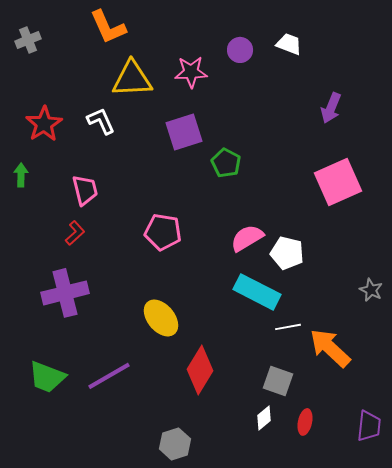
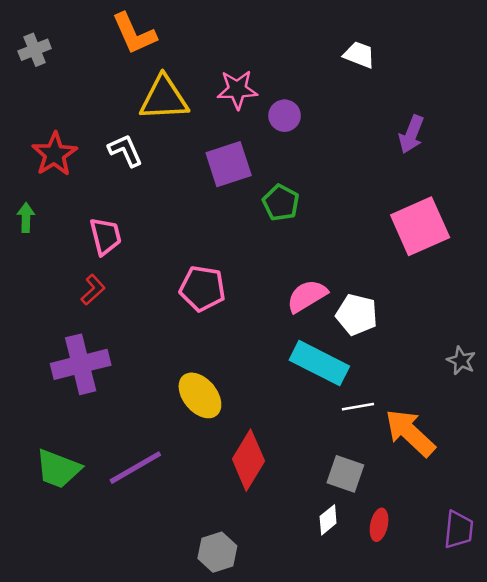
purple circle: (240, 50) -> (285, 116), moved

